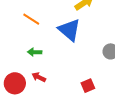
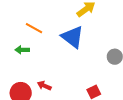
green arrow: (35, 52) -> (22, 50), moved

